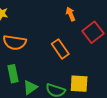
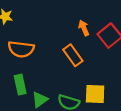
orange arrow: (71, 14) -> (84, 28), moved

